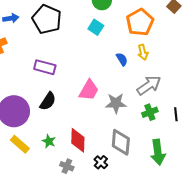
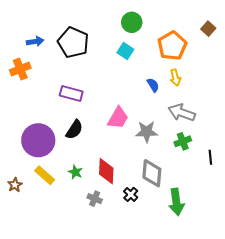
gray arrow: (149, 85) -> (182, 113), turned -125
black line: (176, 114) -> (210, 157), moved
green arrow: (158, 152) -> (176, 202), moved

